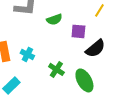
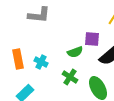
green semicircle: (54, 19) -> (75, 52), moved

